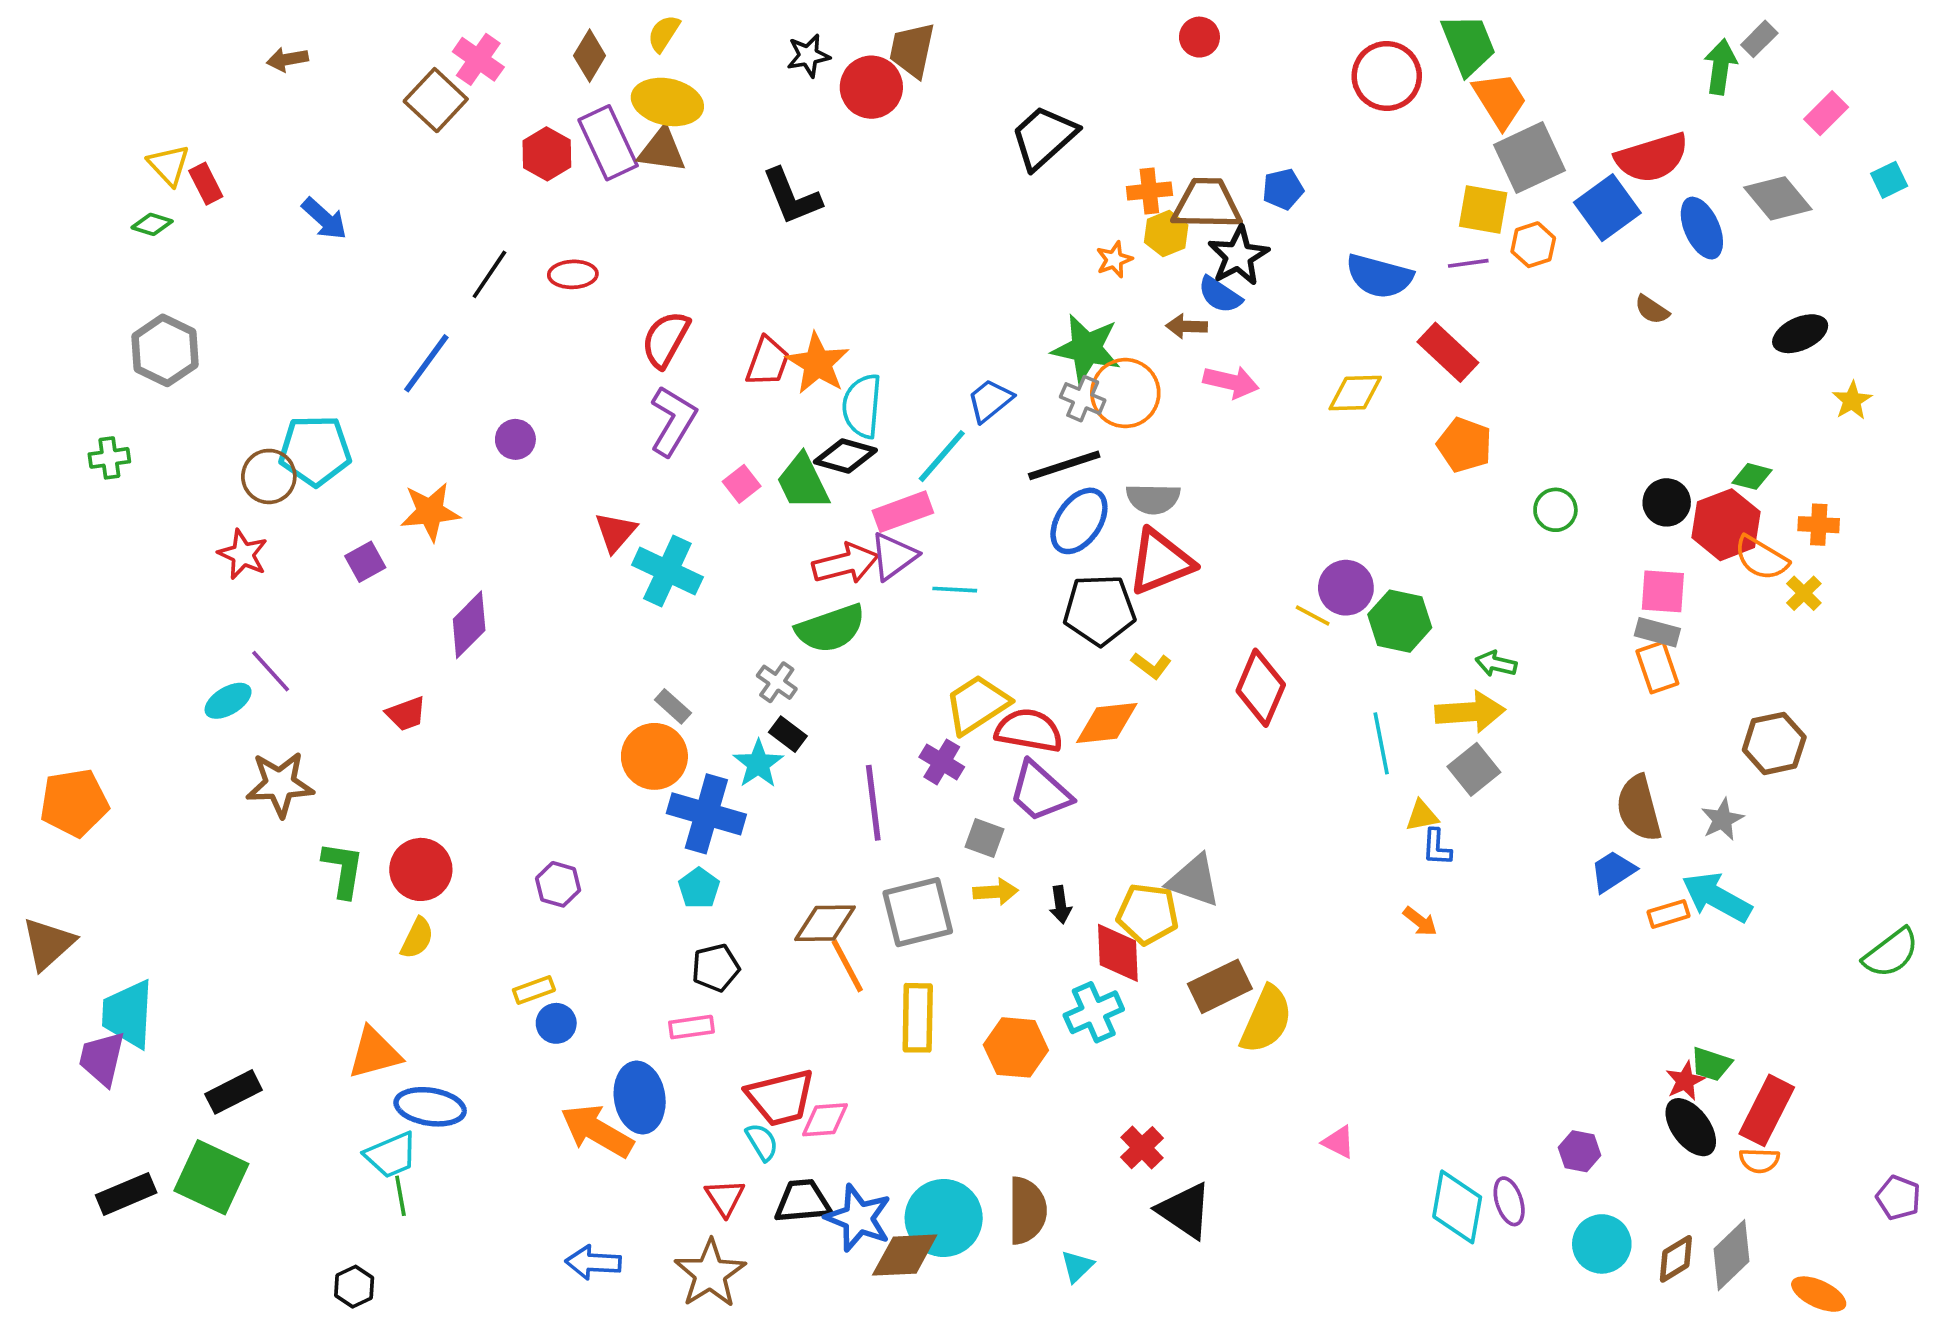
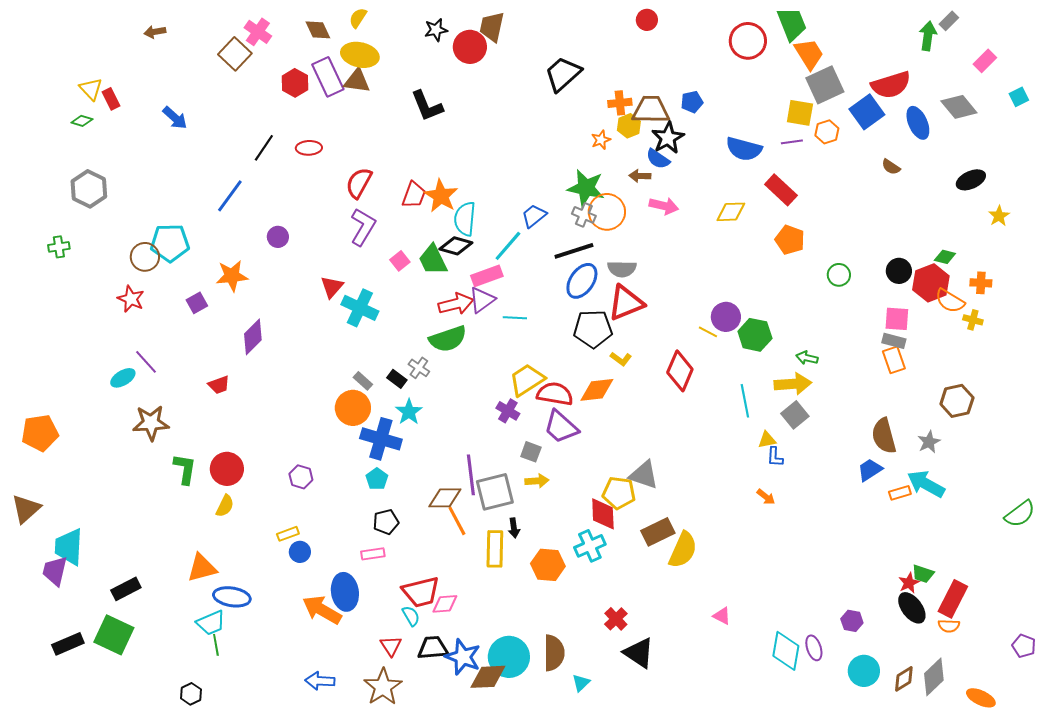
brown diamond: (590, 56) -> (318, 30), turned -56
yellow cross: (1804, 593) -> (973, 320), turned -30
black rectangle: (788, 734) -> (397, 379), moved
purple line: (873, 803) -> (471, 475), moved
black arrow: (1060, 905) -> (514, 528), moved

